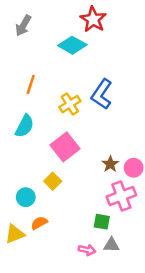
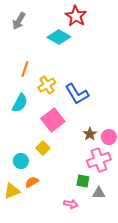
blue L-shape: (102, 94) -> (77, 94), moved, turned -65
yellow cross: (70, 104) -> (47, 85), moved
gray triangle: (112, 245) -> (99, 193), moved

